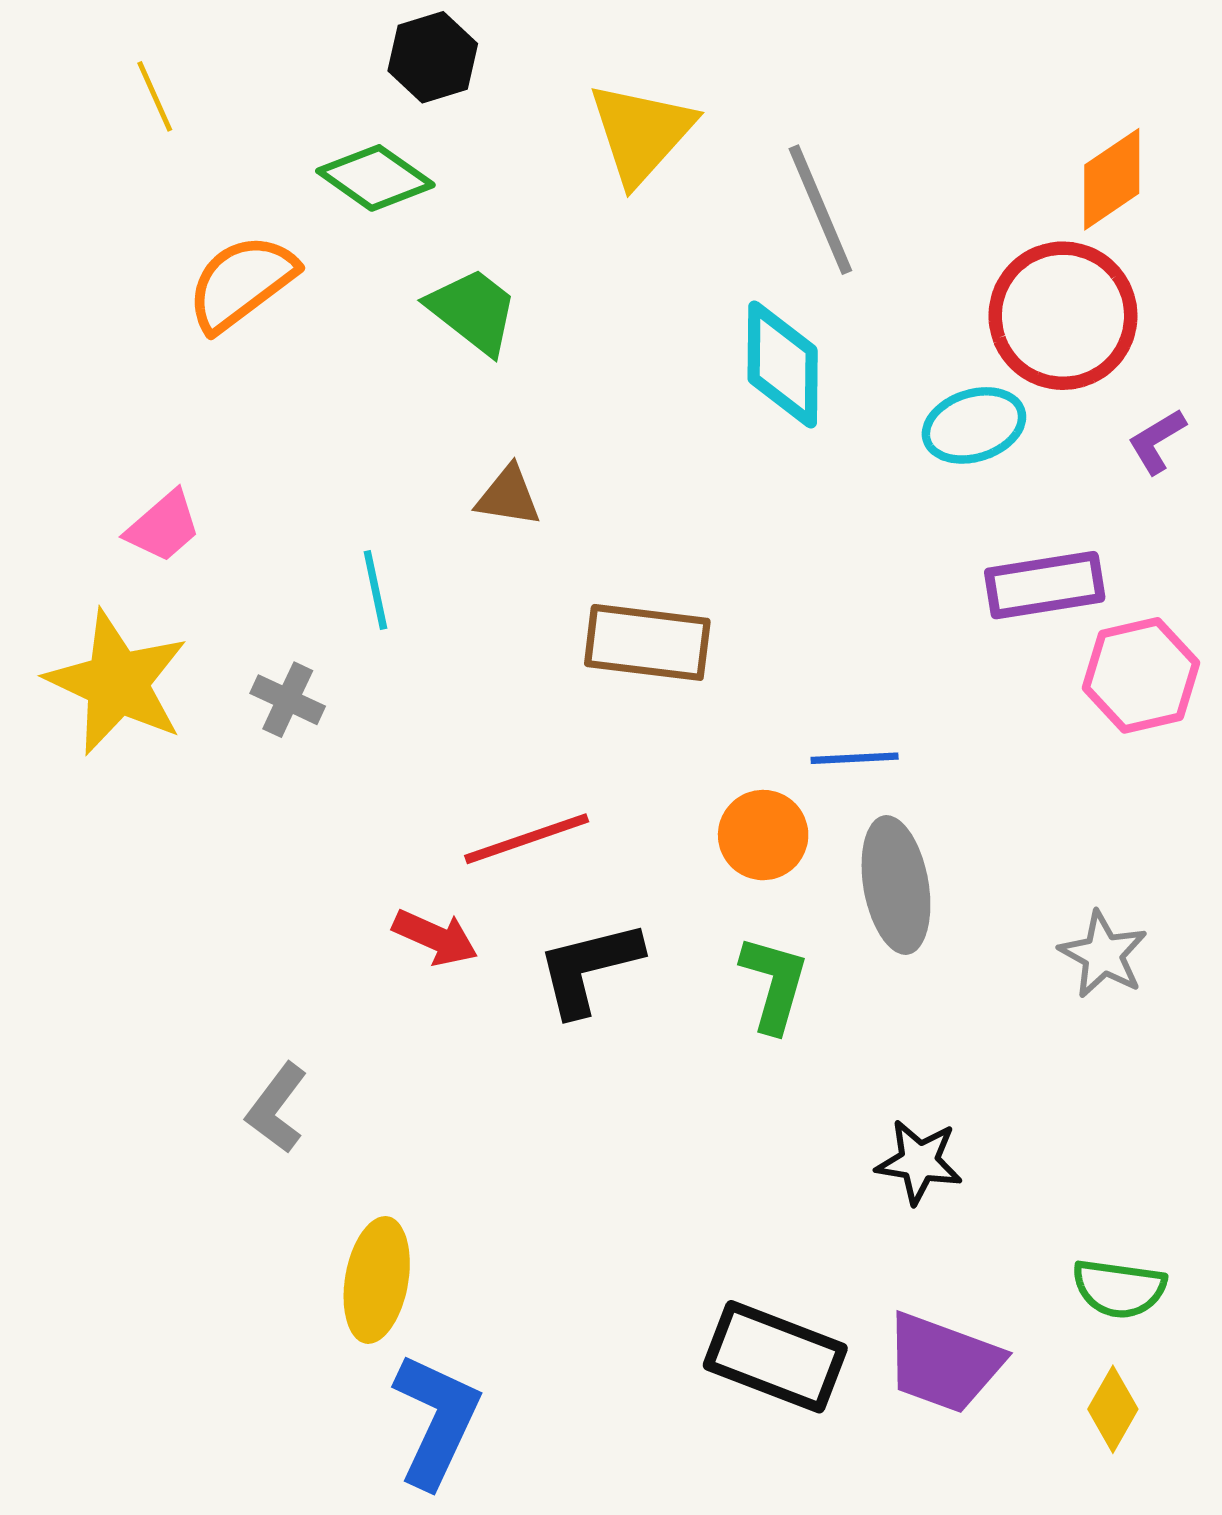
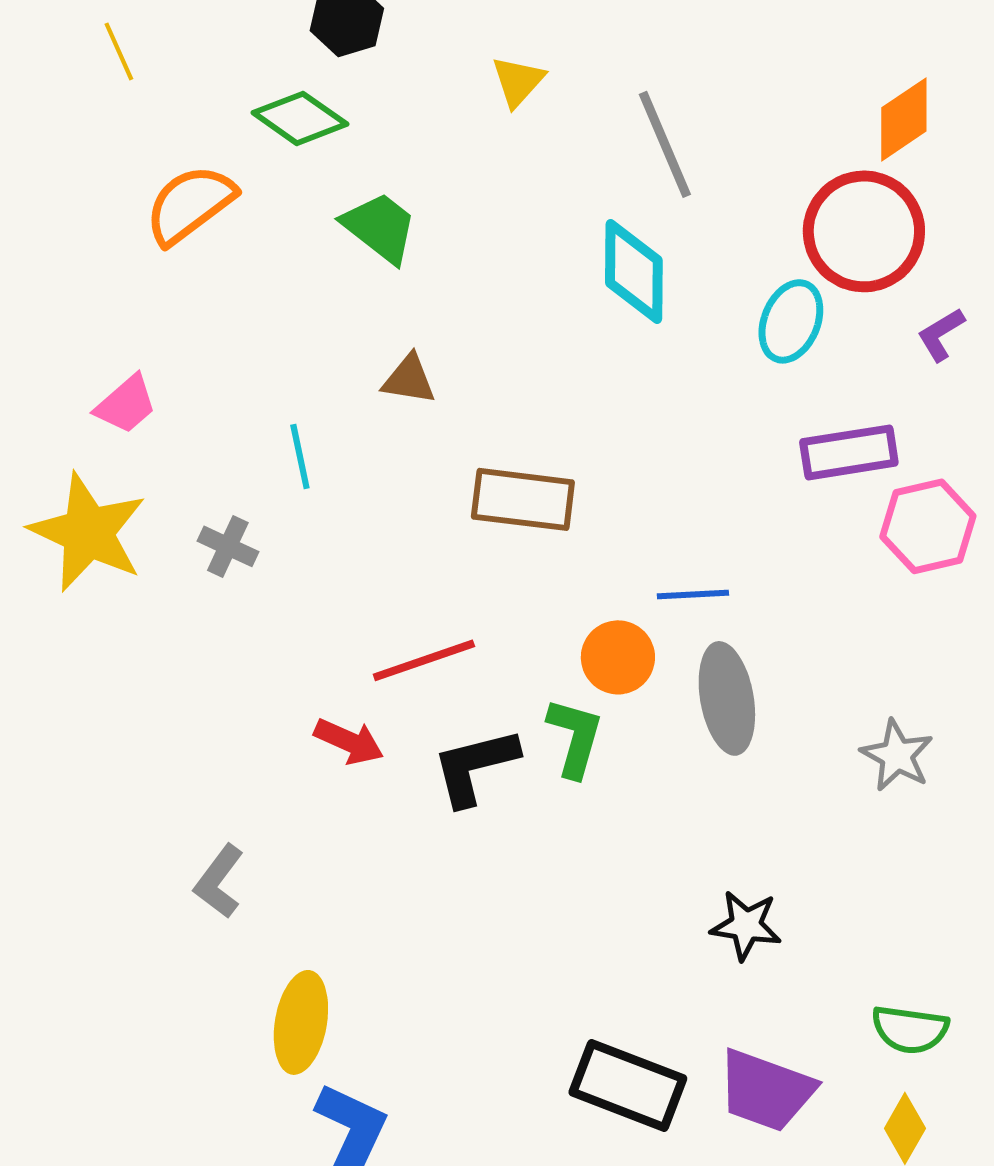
yellow triangle: (641, 133) -> (518, 81), size x0.6
cyan ellipse: (974, 425) -> (791, 321), turned -50
green L-shape: (774, 984) -> (575, 737), moved

